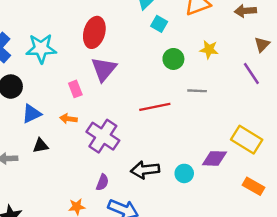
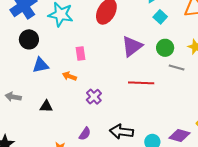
purple triangle: (104, 69) -> (132, 46), moved
gray line: (197, 91) -> (177, 67), moved
purple cross: (103, 136) -> (94, 97), size x0.6
black triangle: (41, 146) -> (46, 106), moved

